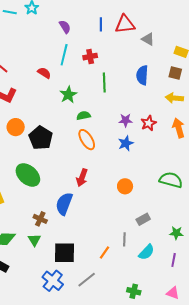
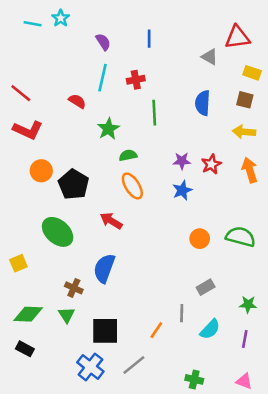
red triangle: (125, 24) -> (237, 37), moved
red arrow: (82, 178) -> (111, 221), moved, turned 102
orange circle: (125, 186) -> (200, 239), moved

